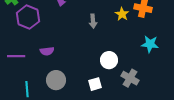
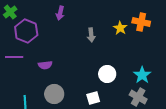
cyan star: (150, 44) -> (142, 75), moved, turned 30
purple line: (16, 56) -> (14, 57), moved
gray cross: (130, 78) -> (138, 97), moved

